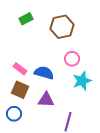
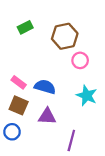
pink circle: (72, 59) -> (80, 60), moved
cyan star: (82, 81) -> (87, 96), turned -30

